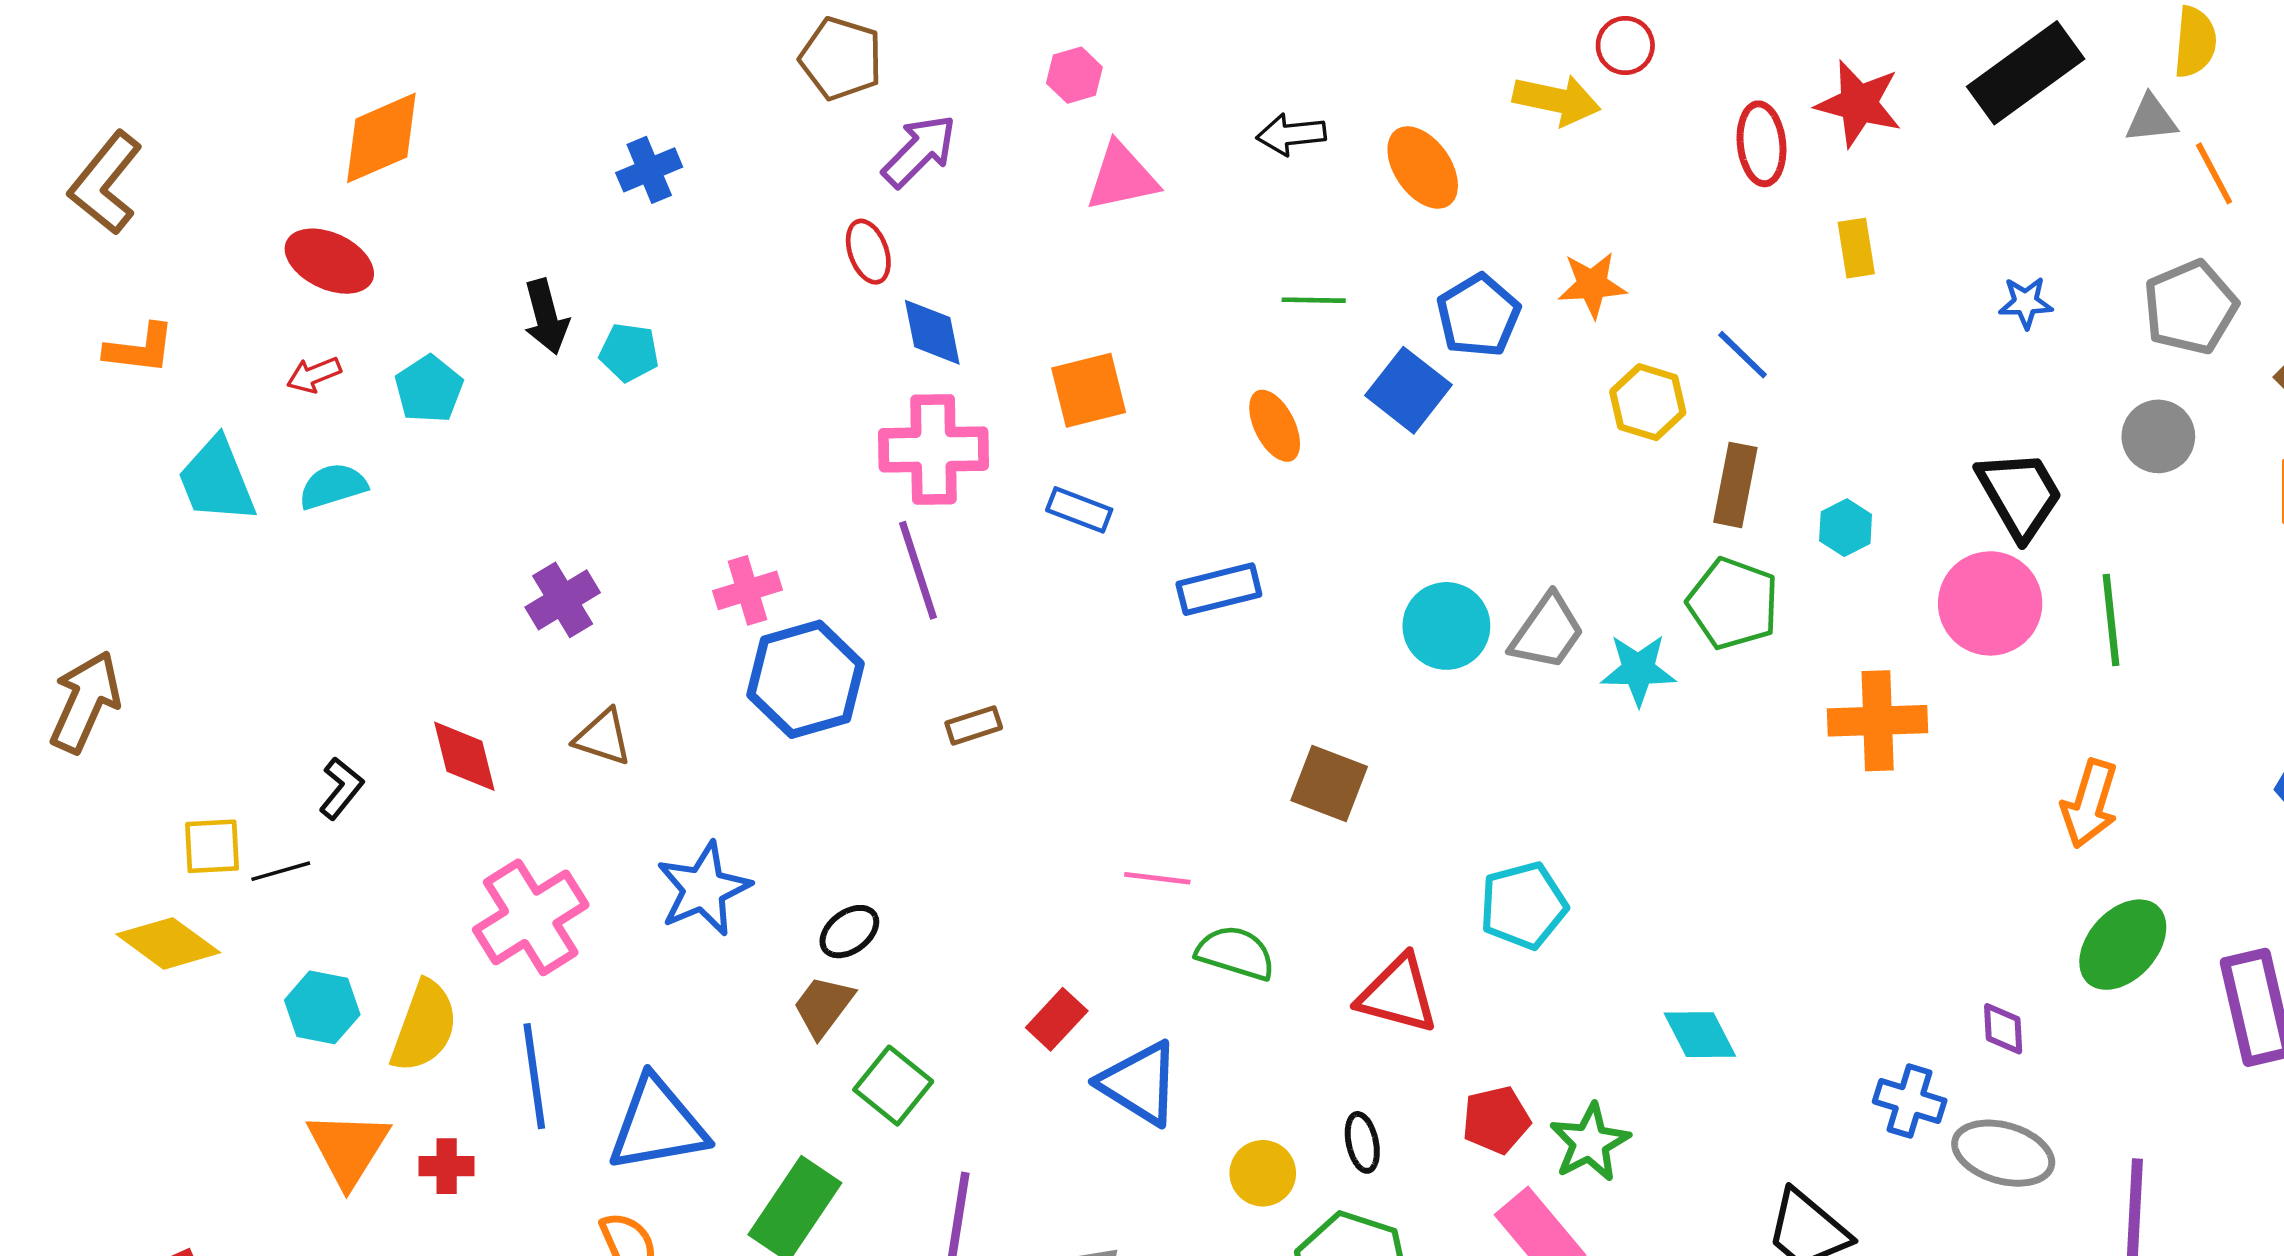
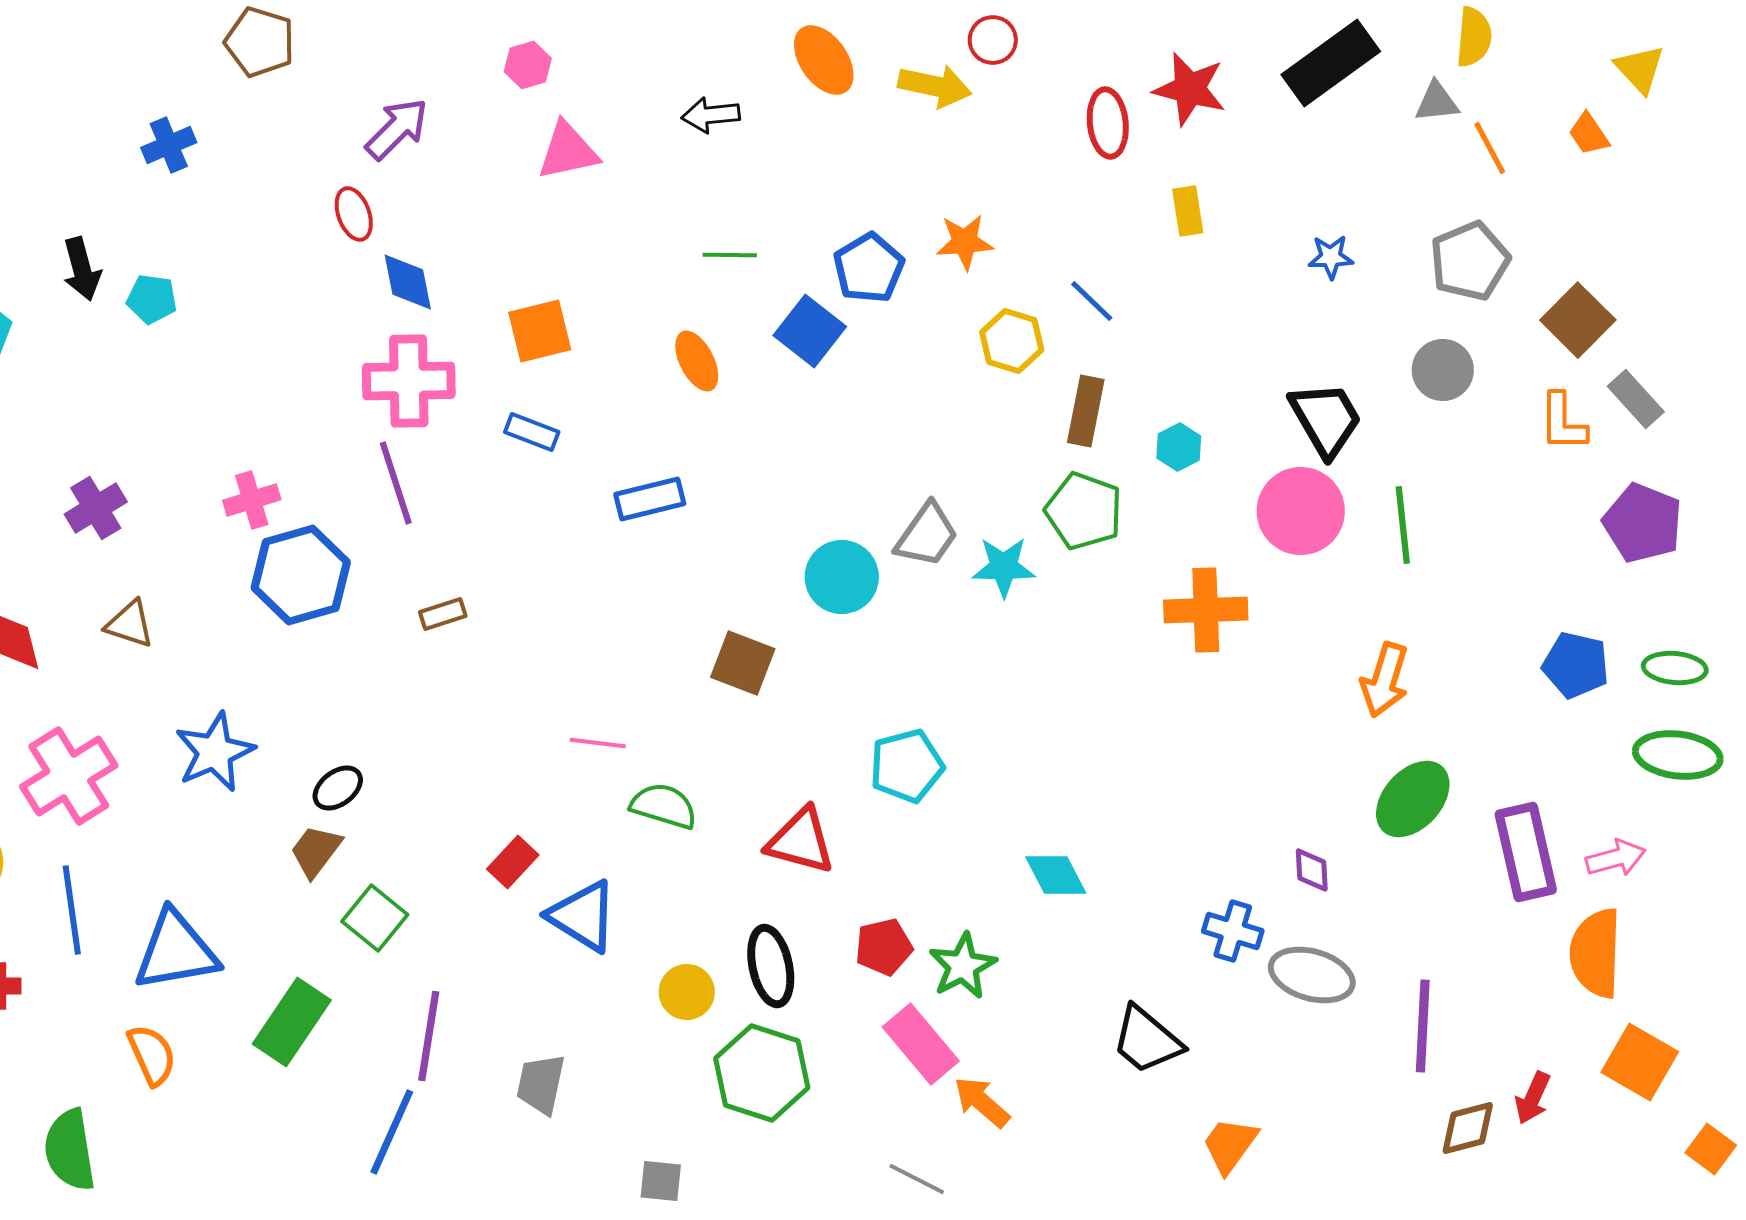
brown pentagon: (841, 59) -> (260, 42), moved
orange ellipse: (1423, 168) -> (824, 60), moved
cyan circle: (1446, 626) -> (842, 577), moved
black ellipse: (1362, 1142) -> (771, 966), size x1.6

